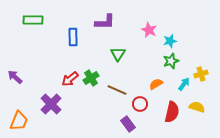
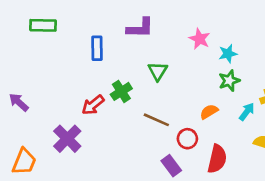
green cross: (91, 78) -> (121, 91), moved
red semicircle: (172, 112) -> (217, 159), moved

